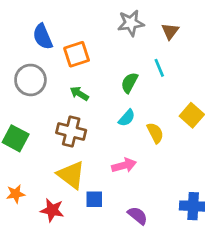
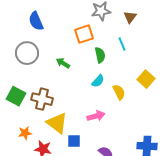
orange square: (77, 54) -> (84, 34), moved
green semicircle: (129, 83) -> (100, 55), turned 140
brown cross: (71, 131) -> (42, 99), moved
orange star: (16, 194) -> (25, 133), moved

